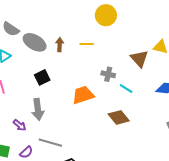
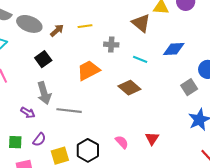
yellow line: (87, 44) -> (85, 26), moved
brown arrow: (60, 45) -> (57, 30), moved, turned 56
cyan line: (126, 88) -> (140, 59), moved
gray line: (50, 143) -> (69, 111), moved

